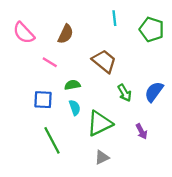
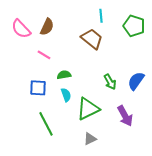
brown semicircle: (66, 34) -> (47, 27), moved
brown trapezoid: (104, 61) -> (92, 39), moved
purple arrow: (141, 131) -> (125, 116), size x1.5

